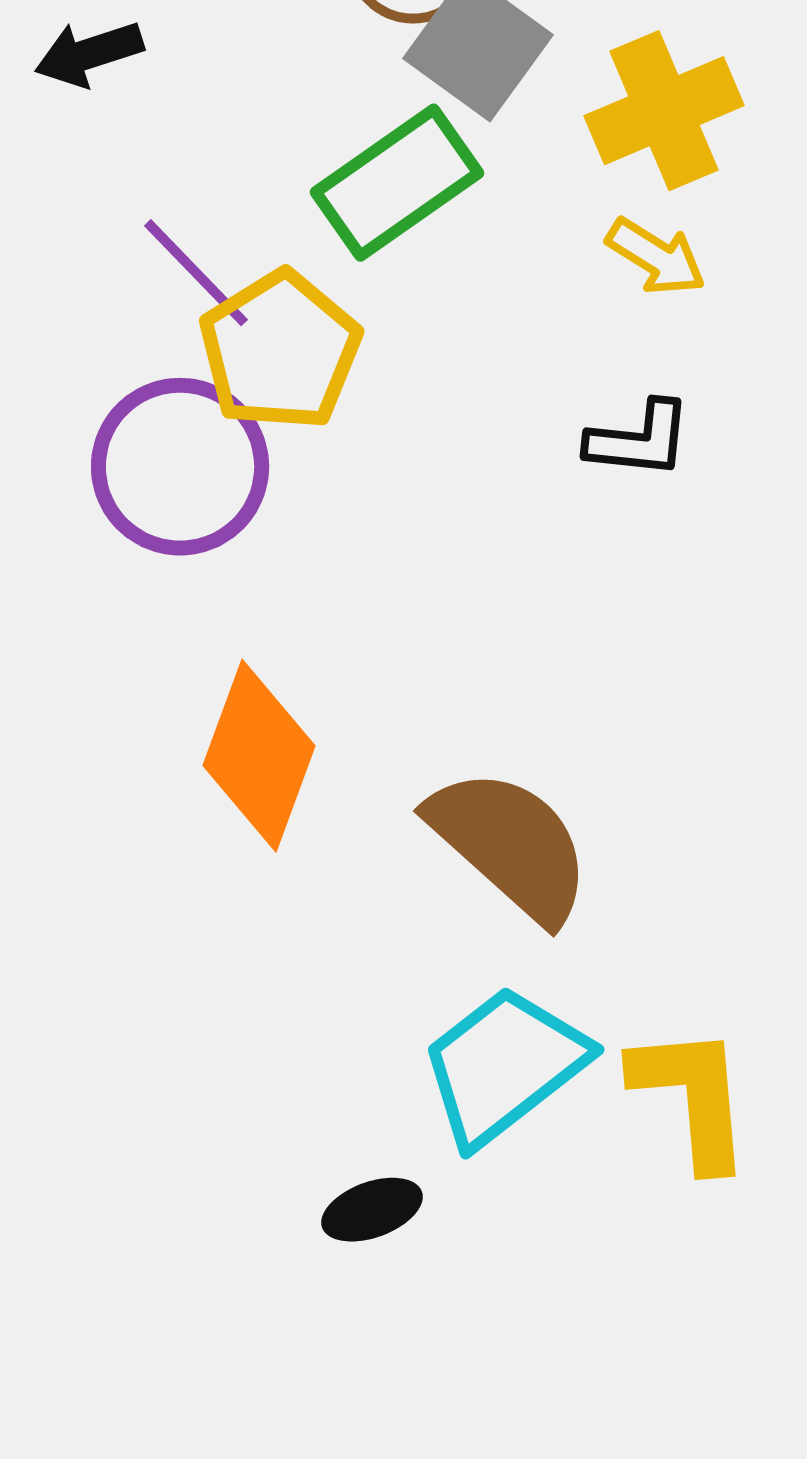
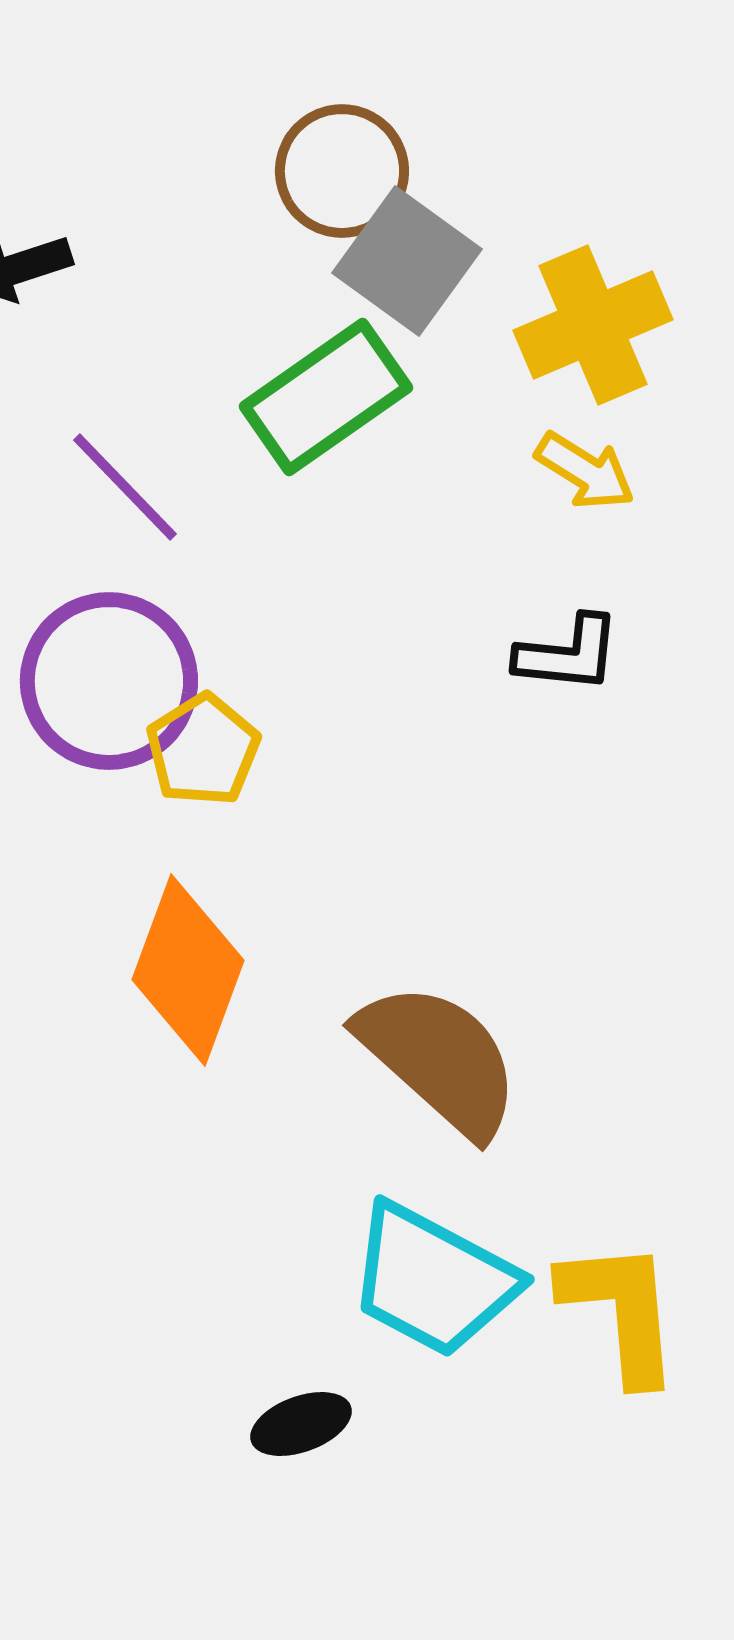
yellow pentagon: (280, 351) -> (203, 750), moved, size x0.7
cyan trapezoid: (504, 1066) -> (433, 1280), turned -114

